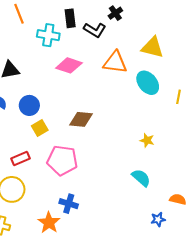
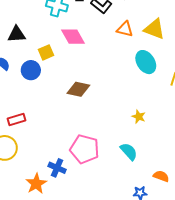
orange triangle: (115, 62) -> (125, 29), moved, size x0.7
pink diamond: (69, 65) -> (73, 37), turned 35
yellow square: (40, 128) -> (46, 52), moved
pink pentagon: (62, 160) -> (85, 149), moved

